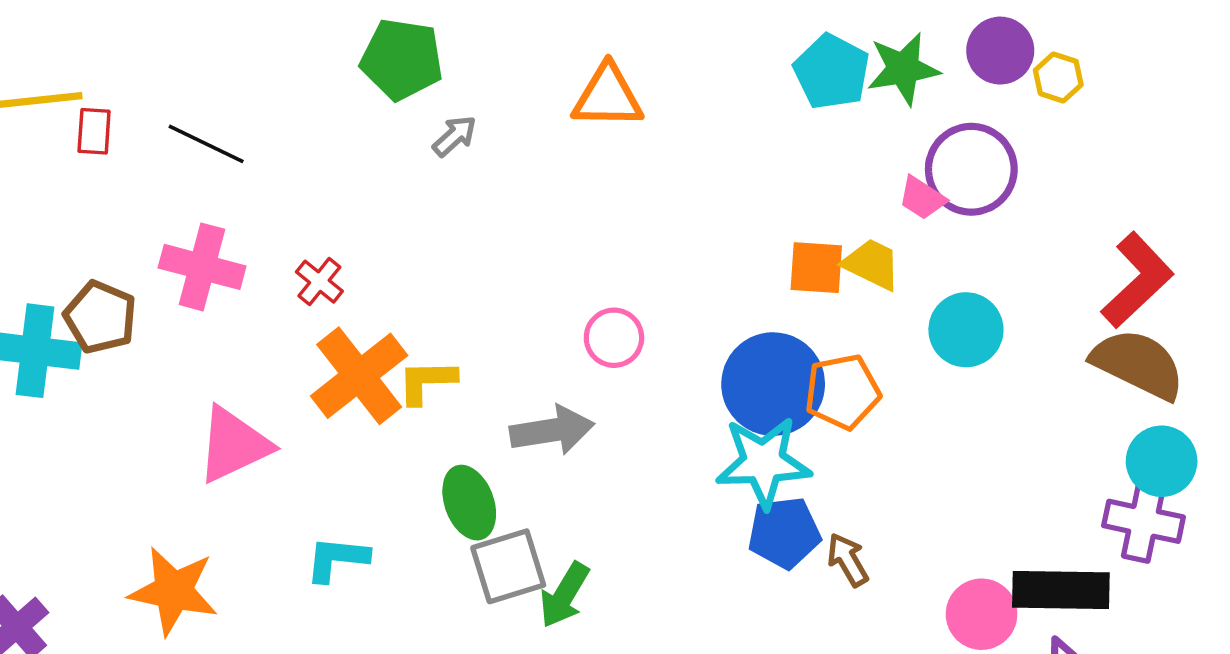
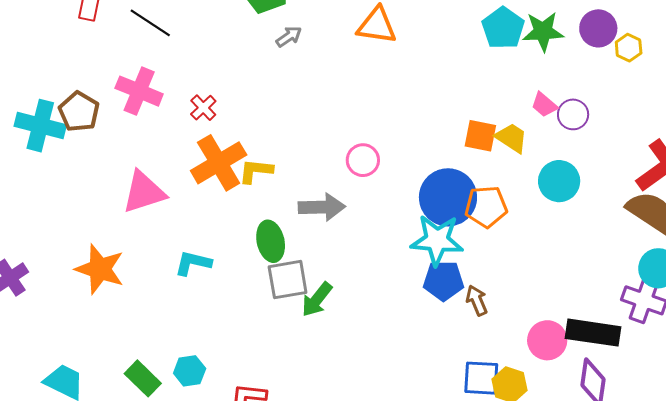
purple circle: (971, 169) -> (573, 114), moved, size x0.6

